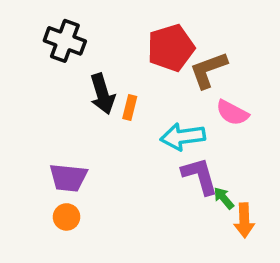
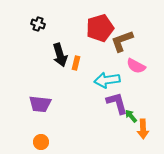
black cross: (65, 41) -> (38, 24), size x0.6
orange circle: (67, 217) -> (41, 142), moved

